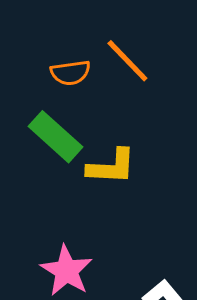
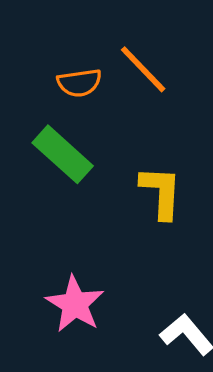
yellow L-shape: (111, 167) -> (161, 192), moved, turned -90

